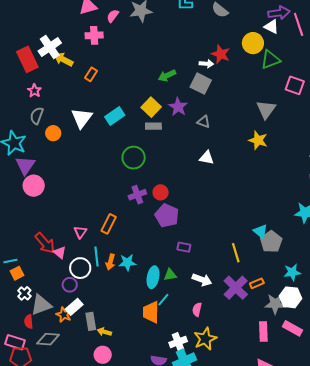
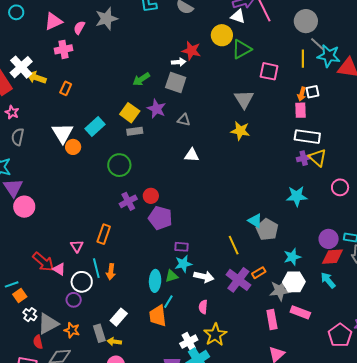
orange circle: (53, 133) -> (73, 147), moved
cyan star: (127, 262) -> (183, 264), moved
white rectangle: (74, 307) -> (119, 317), moved

